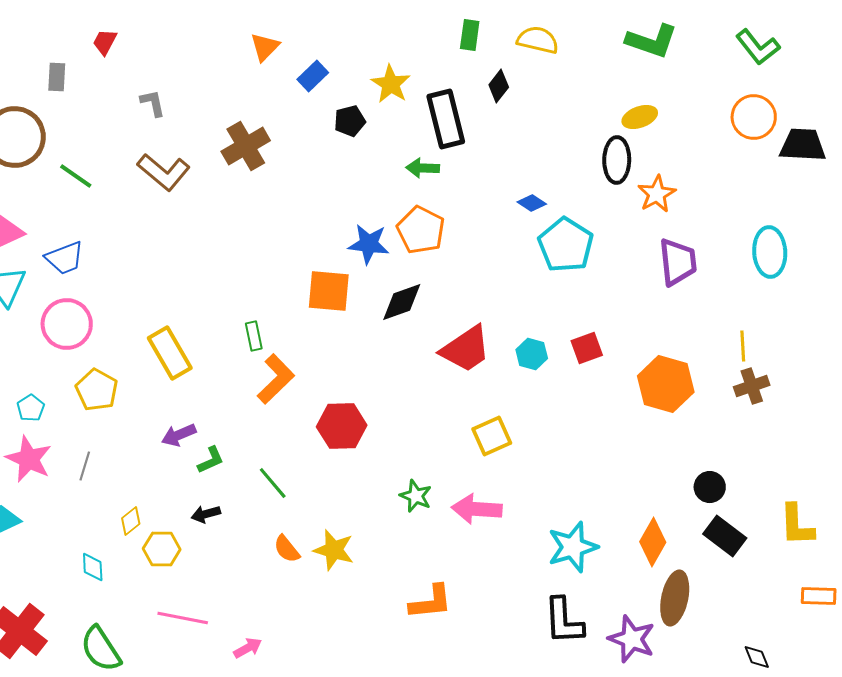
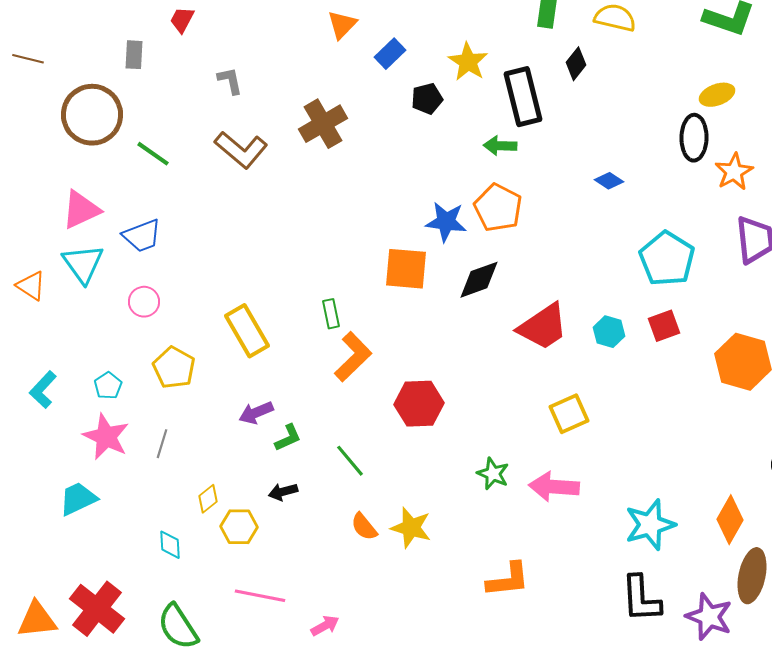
cyan pentagon: (566, 245) -> (667, 259), moved
pink circle: (67, 324) -> (144, 302), size x0.6

